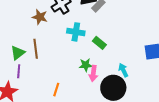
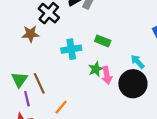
cyan cross: (76, 32) -> (71, 49), moved
brown line: (36, 49) -> (39, 83), moved
orange line: (56, 90) -> (61, 107), moved, turned 40

